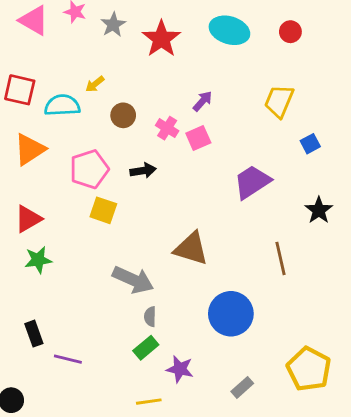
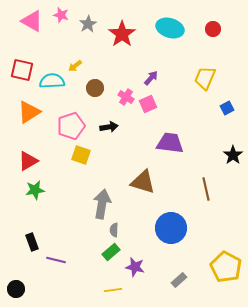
purple trapezoid: (252, 182) -> (170, 143), moved, turned 40
gray arrow: (133, 280) -> (102, 204), turned -104

